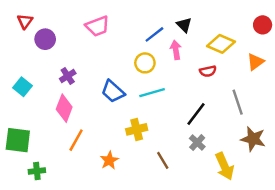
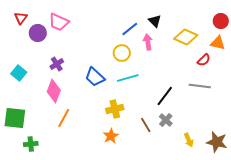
pink trapezoid: (97, 26) -> (59, 22), moved, turned 45
orange triangle: (255, 62) -> (218, 43), moved, turned 49
red semicircle: (208, 71) -> (204, 60), moved, turned -32
gray line: (238, 102) -> (200, 86), turned -65
brown star: (253, 139) -> (217, 142), moved
orange star: (109, 160) -> (111, 136), moved
brown line: (163, 160) -> (146, 125), moved
yellow arrow: (225, 166) -> (189, 140), size x0.6

